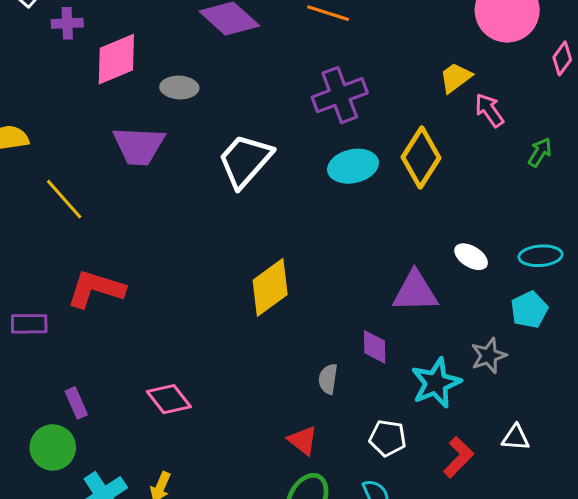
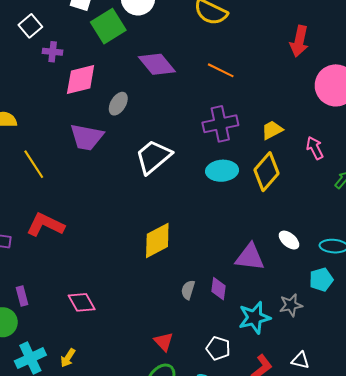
yellow trapezoid: (456, 78) -> (272, 130), moved
gray ellipse: (179, 87) -> (118, 104), turned -70
gray semicircle: (328, 379) -> (188, 290), moved

